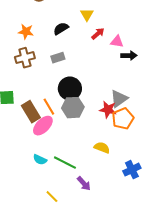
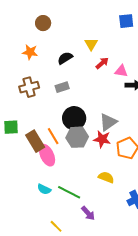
orange star: (26, 32) -> (30, 52), moved
gray triangle: (119, 99) -> (108, 122), moved
red star: (108, 110) -> (102, 139), moved
pink ellipse: (43, 126) -> (47, 155), turned -70

